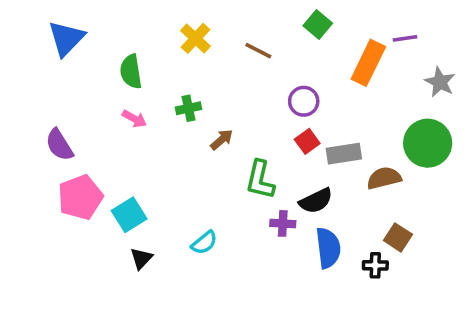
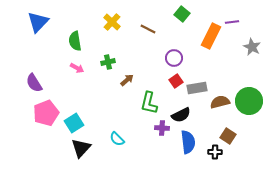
green circle: (428, 143) -> (249, 101), moved
cyan semicircle: (204, 243) -> (117, 139), turned 84
black triangle: (141, 258) -> (81, 148), size x1.5

